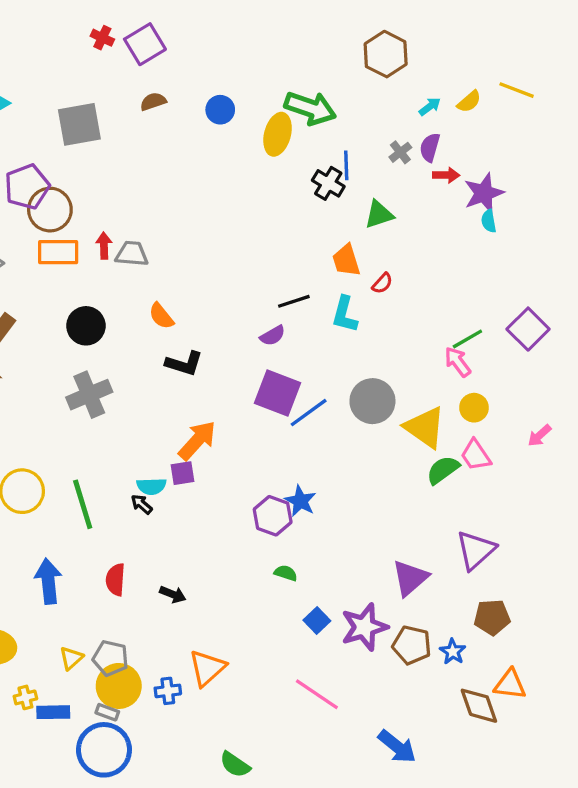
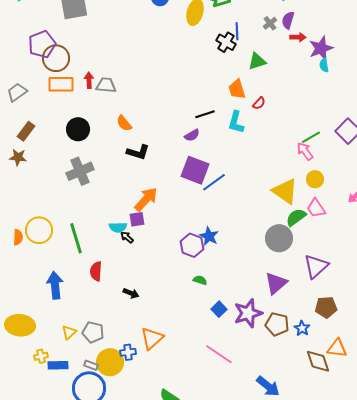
gray circle: (372, 401) -> (279, 238), moved
black arrow: (142, 504) -> (127, 237), moved
red semicircle: (115, 580) -> (96, 271), moved
yellow circle: (119, 686) -> (110, 362), moved

